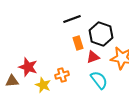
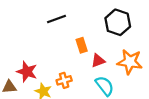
black line: (72, 19) -> (56, 19), moved
black hexagon: (101, 34) -> (118, 22), moved

